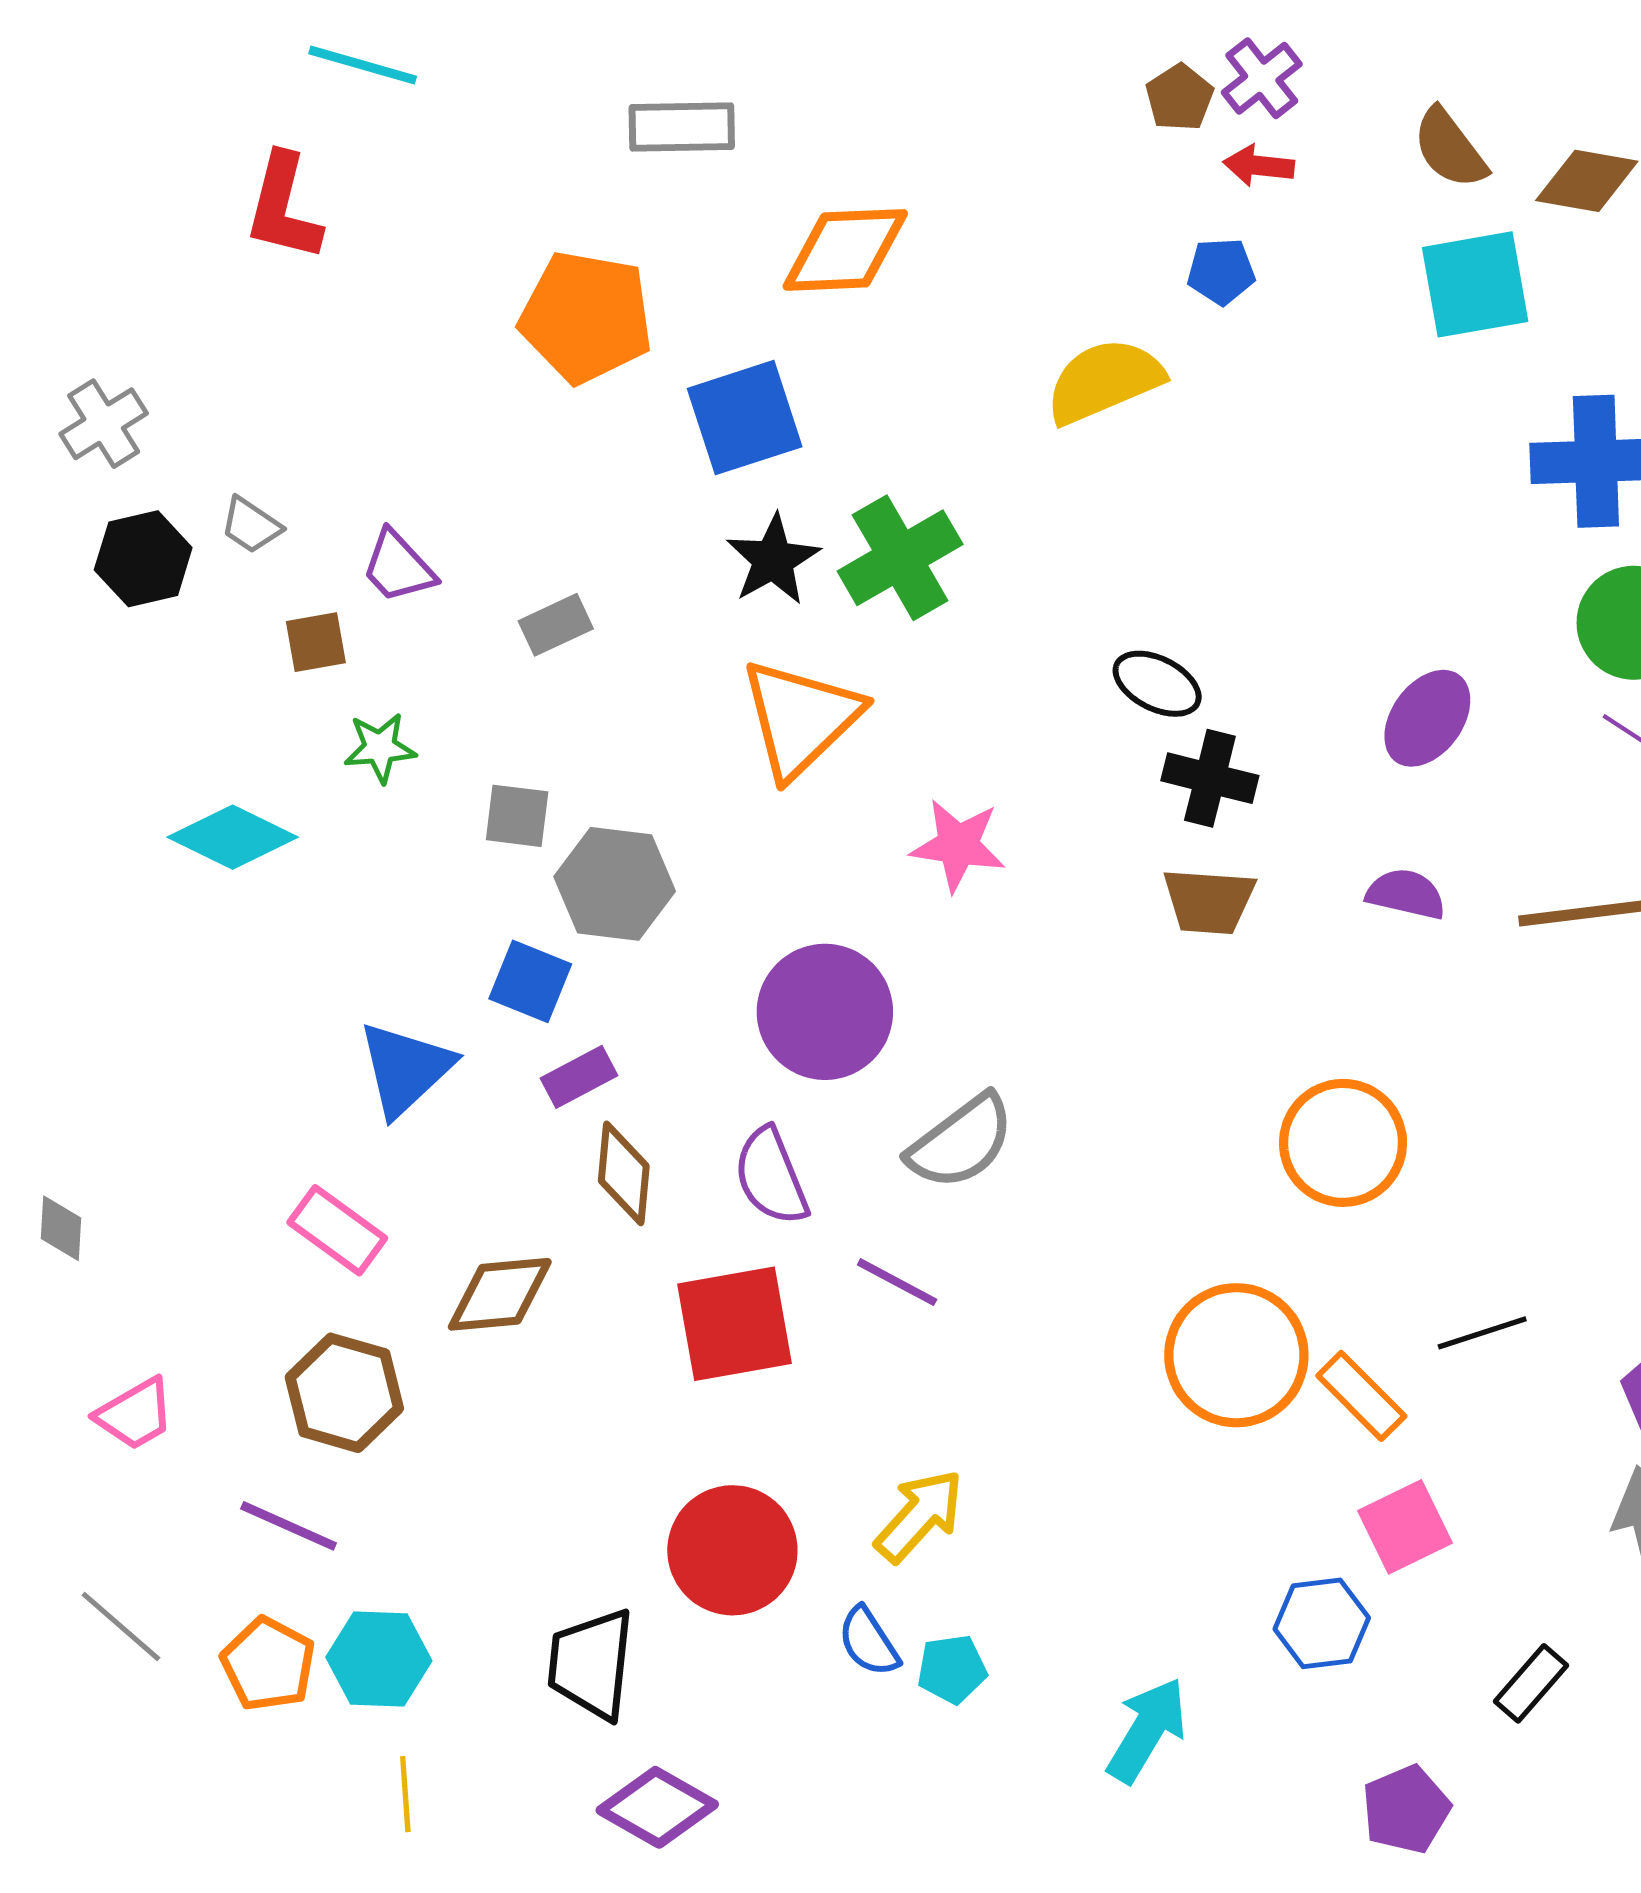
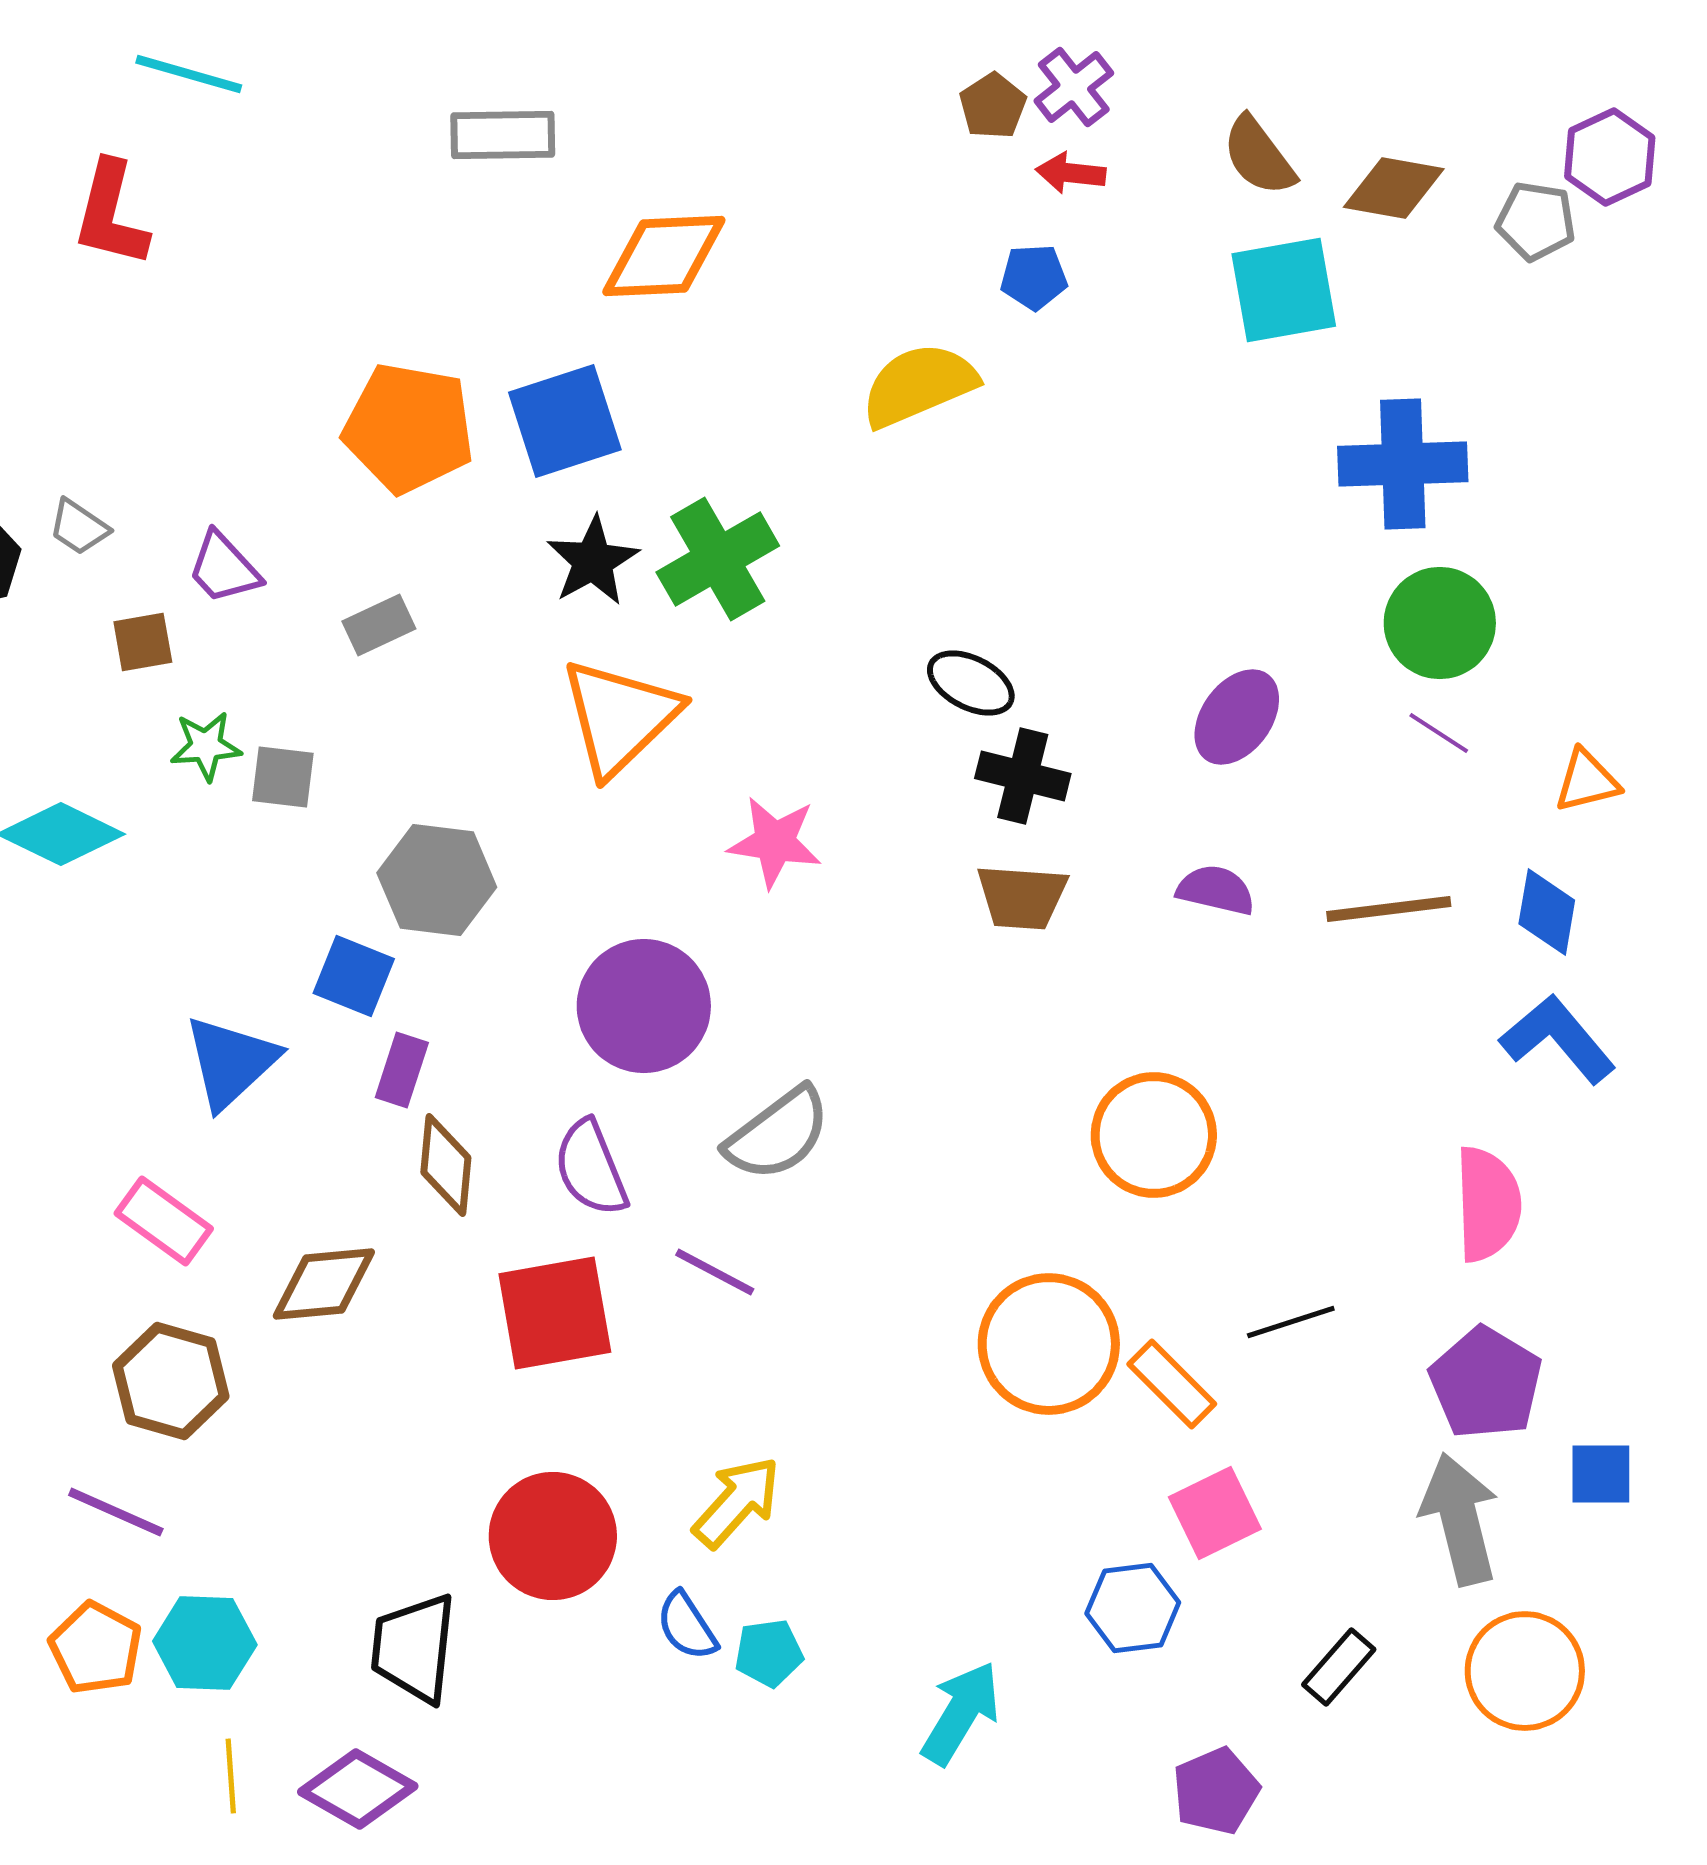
orange pentagon: (586, 317) -> (409, 428), moved
gray square: (517, 816) -> (283, 777), moved
purple rectangle: (579, 1077) -> (402, 1070), turned -44
purple diamond: (657, 1807) -> (358, 1789), moved

